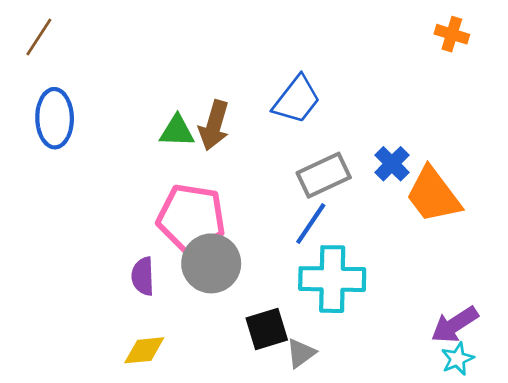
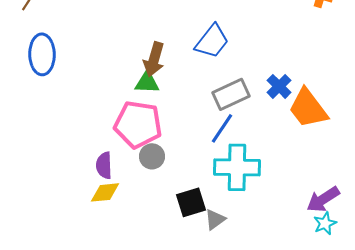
green triangle: (177, 131) -> (147, 82), moved
gray circle: (211, 263) -> (152, 156), size x0.6
yellow diamond: (144, 350) -> (105, 192), moved

